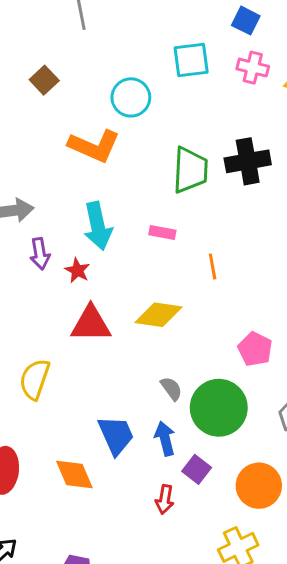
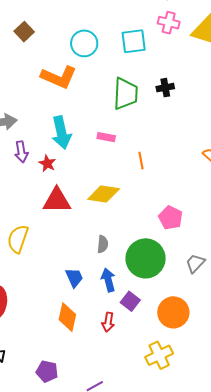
cyan square: (191, 60) -> (134, 41), moved
black cross: (248, 161) -> (165, 88), size x0.6
gray semicircle: (171, 389) -> (103, 244), moved, turned 42
blue trapezoid: (116, 435) -> (74, 278), size x0.7
orange diamond: (74, 474) -> (67, 317), moved, turned 36

